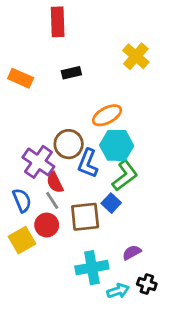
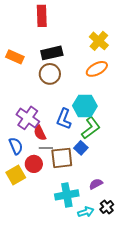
black rectangle: (71, 73) -> (52, 53), size x1.5
orange ellipse: (107, 115) -> (97, 69), moved
brown circle: (69, 144) -> (50, 74), moved
gray line: (52, 200) -> (46, 148), moved, turned -56
black cross: (147, 284) -> (107, 207), turned 32

